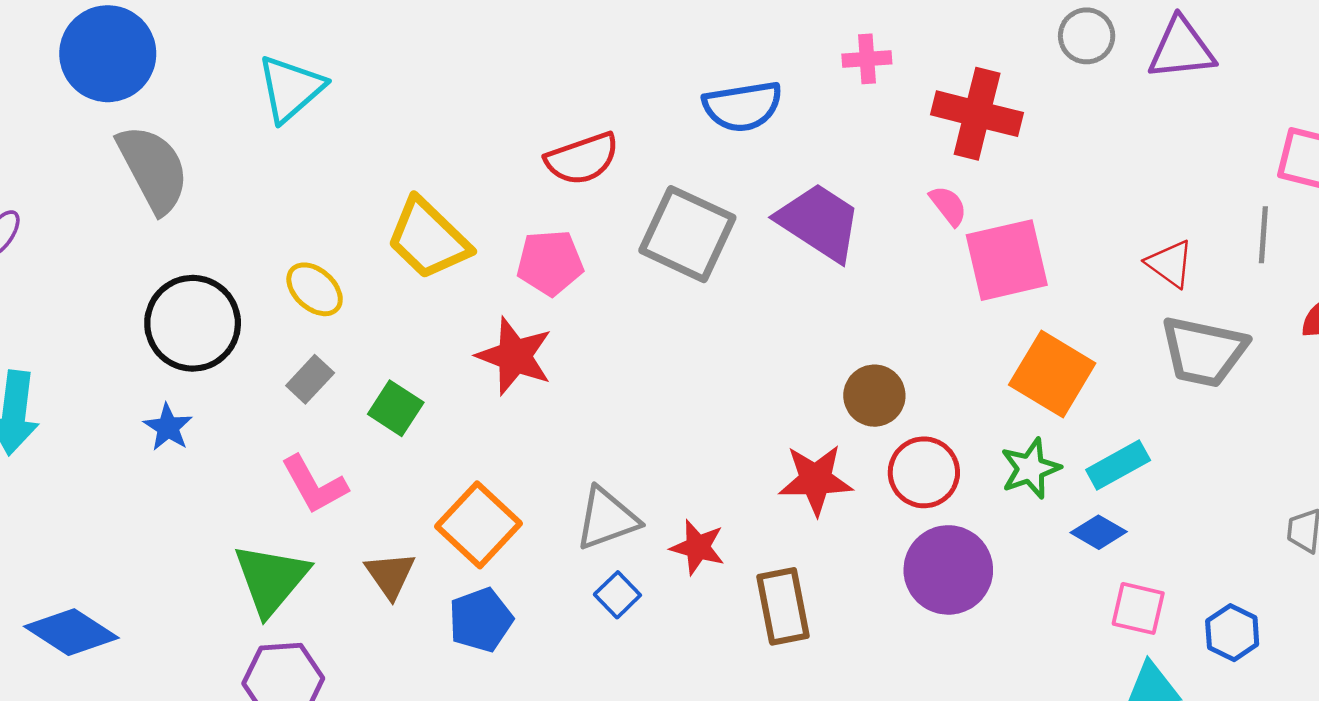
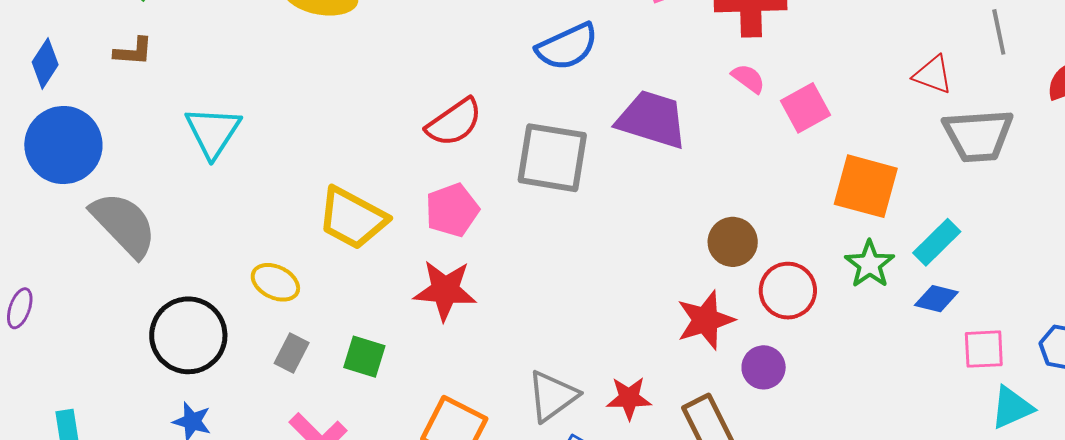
pink square: (1007, 260) -> (806, 108), size x0.7
purple circle: (948, 570) -> (764, 367), moved, size x0.6

